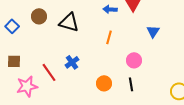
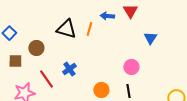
brown circle: (39, 16) -> (36, 48), moved
orange line: (109, 37) -> (89, 29), moved
brown square: (14, 61) -> (15, 61), moved

